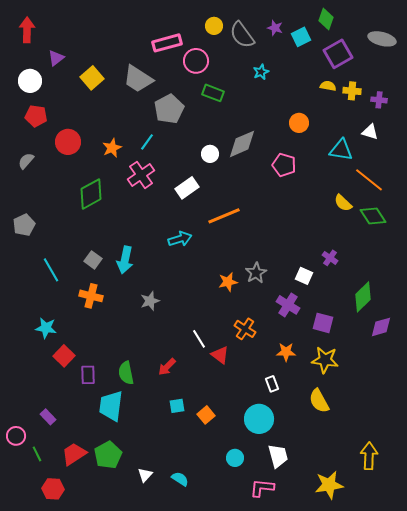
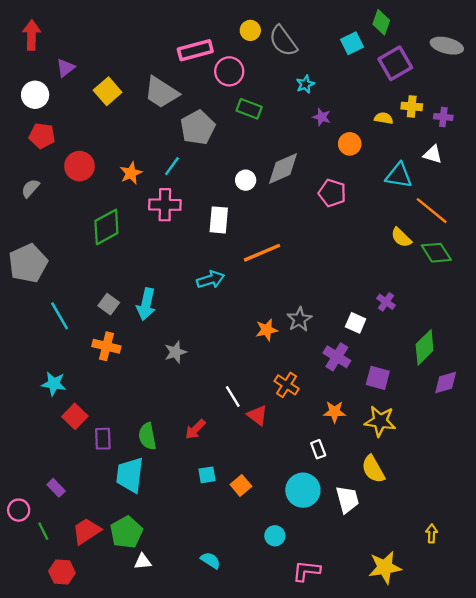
purple star: (275, 28) -> (322, 117), moved
yellow semicircle: (328, 86) -> (384, 118), moved
pink cross: (141, 175) -> (165, 205), turned 36
white rectangle: (187, 188) -> (219, 220), turned -50
gray pentagon: (24, 225) -> (28, 263), size x1.5
white trapezoid: (278, 456) -> (347, 500), moved
yellow arrow: (369, 456) -> (432, 533), size x0.6
white triangle: (145, 475) -> (143, 562), moved, turned 42

